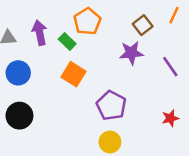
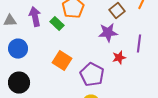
purple line: (170, 67) -> (139, 44), turned 42
orange square: (73, 74) -> (62, 61), moved
red star: (170, 118) -> (119, 58), moved

